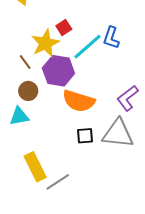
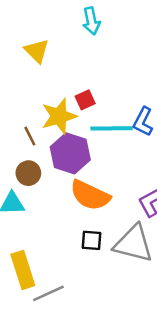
cyan line: (88, 47) -> (112, 128), turned 32

